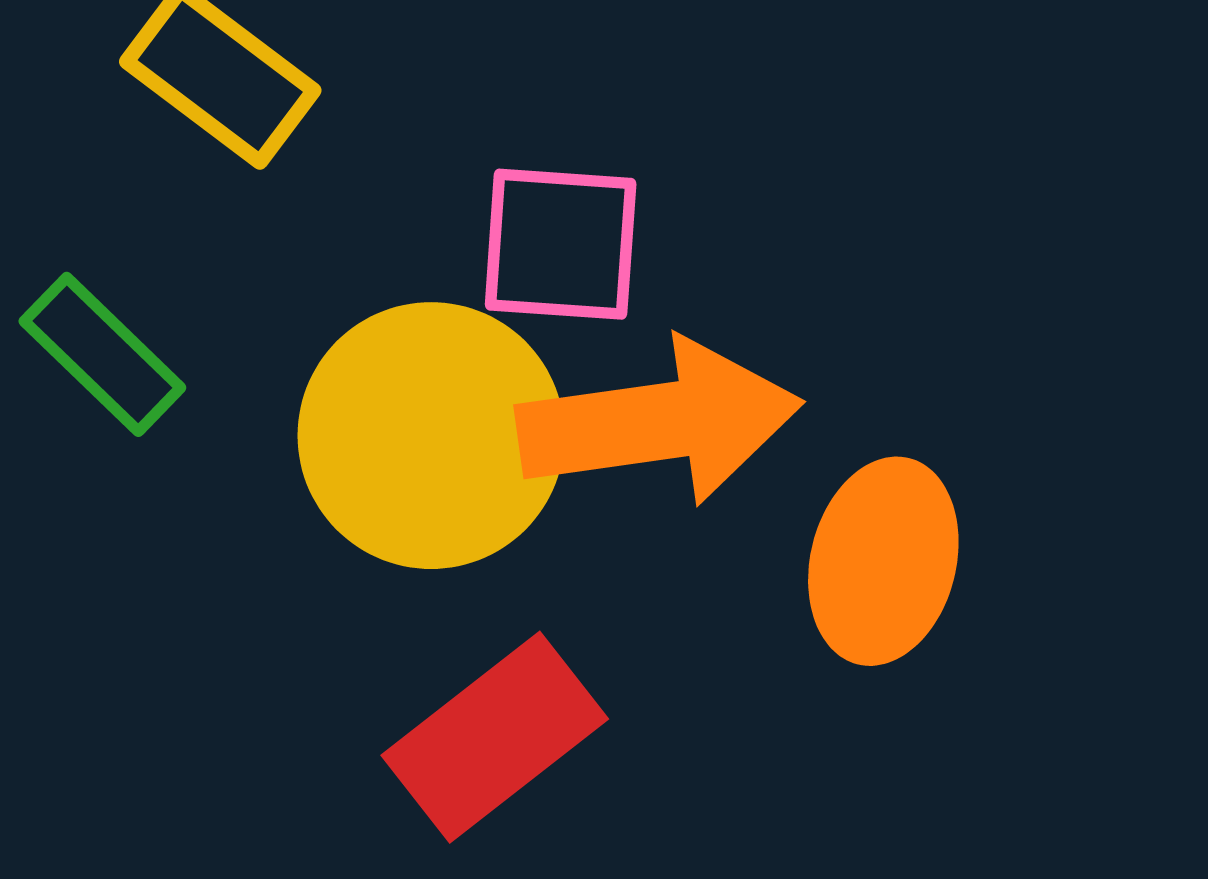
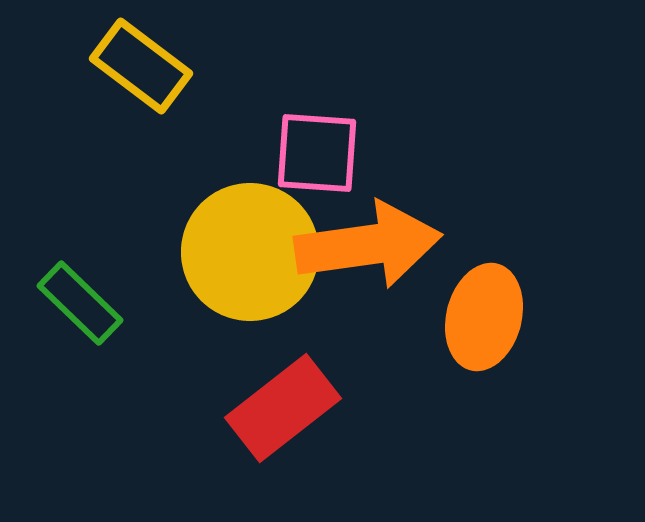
green rectangle: (102, 354) -> (80, 303), moved

